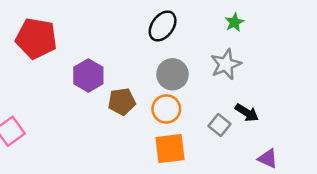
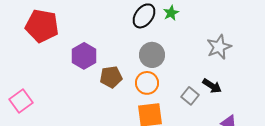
green star: (234, 22) -> (171, 13), moved
gray star: (226, 64) -> (219, 47), moved

